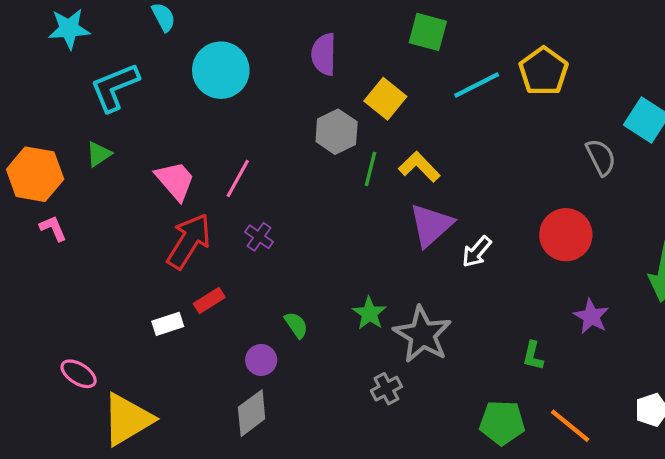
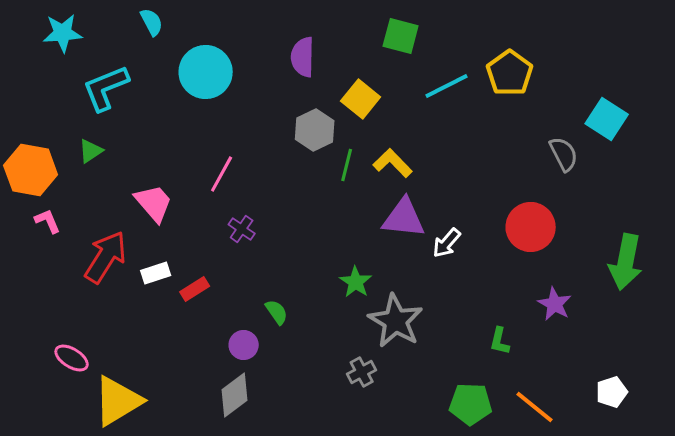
pink trapezoid: (175, 181) -> (154, 203), moved
purple triangle: (431, 225) -> (404, 218), turned 48
red arrow: (189, 241) -> (106, 257), moved
green star: (369, 313) -> (356, 282), moved
white rectangle: (168, 324) -> (156, 273), moved

